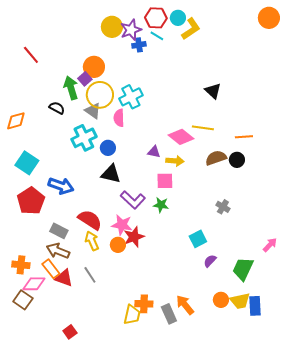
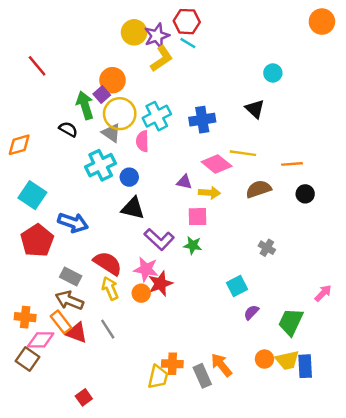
cyan circle: (178, 18) -> (273, 73), moved
yellow L-shape: (191, 29) -> (162, 59), moved
blue cross: (139, 45) -> (202, 120), moved, size x1.5
black circle: (237, 160) -> (305, 194), moved

